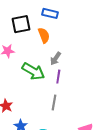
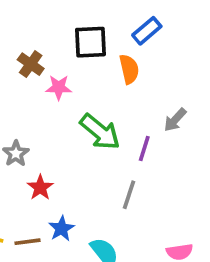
blue rectangle: (50, 13) -> (147, 31), turned -63
gray arrow: (56, 59) -> (175, 120), moved

